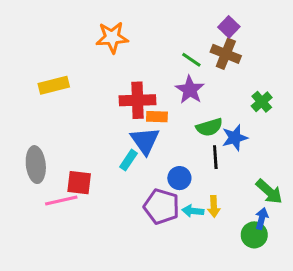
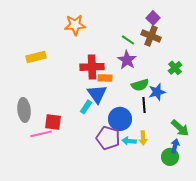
blue circle: (179, 178) -> (120, 119), size x1.5

